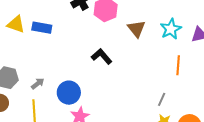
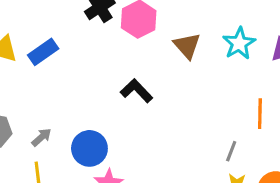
blue rectangle: (42, 28) -> (43, 52), turned -42
orange line: (178, 65) -> (260, 114), moved

